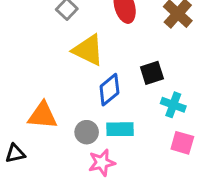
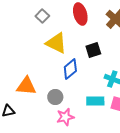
black square: (152, 73) -> (93, 50), moved
cyan rectangle: (120, 129) -> (95, 101), moved

